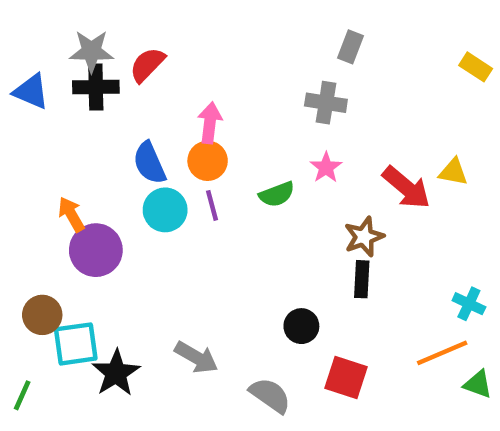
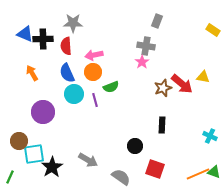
gray star: (91, 51) -> (73, 23), moved
red semicircle: (147, 65) -> (66, 46), moved, turned -48
blue triangle: (31, 92) -> (25, 34), moved
pink arrow: (210, 123) -> (94, 55), turned -108
pink star: (326, 167) -> (142, 62), moved
green semicircle: (277, 194) -> (111, 87), moved
purple line: (212, 205) -> (95, 100), moved
orange arrow: (71, 214) -> (32, 73), moved
brown star: (364, 237) -> (163, 88), moved
orange line: (442, 353) -> (198, 174), moved

